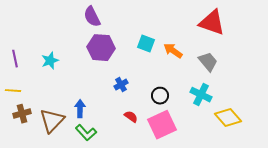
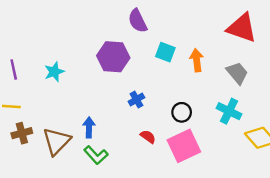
purple semicircle: (92, 17) -> (138, 21), moved
orange arrow: (173, 51) -> (197, 60), turned 48

